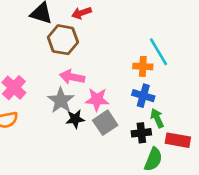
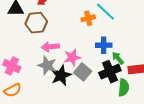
orange cross: (143, 66) -> (88, 18), moved
black star: (75, 119) -> (61, 75), size x1.5
black cross: (141, 133) -> (110, 72), size x1.5

